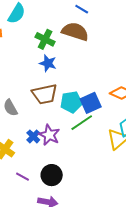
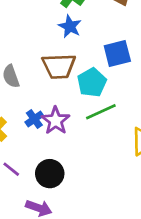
cyan pentagon: (71, 102) -> (92, 82), turned -30
blue square: (91, 103) -> (117, 54), moved

